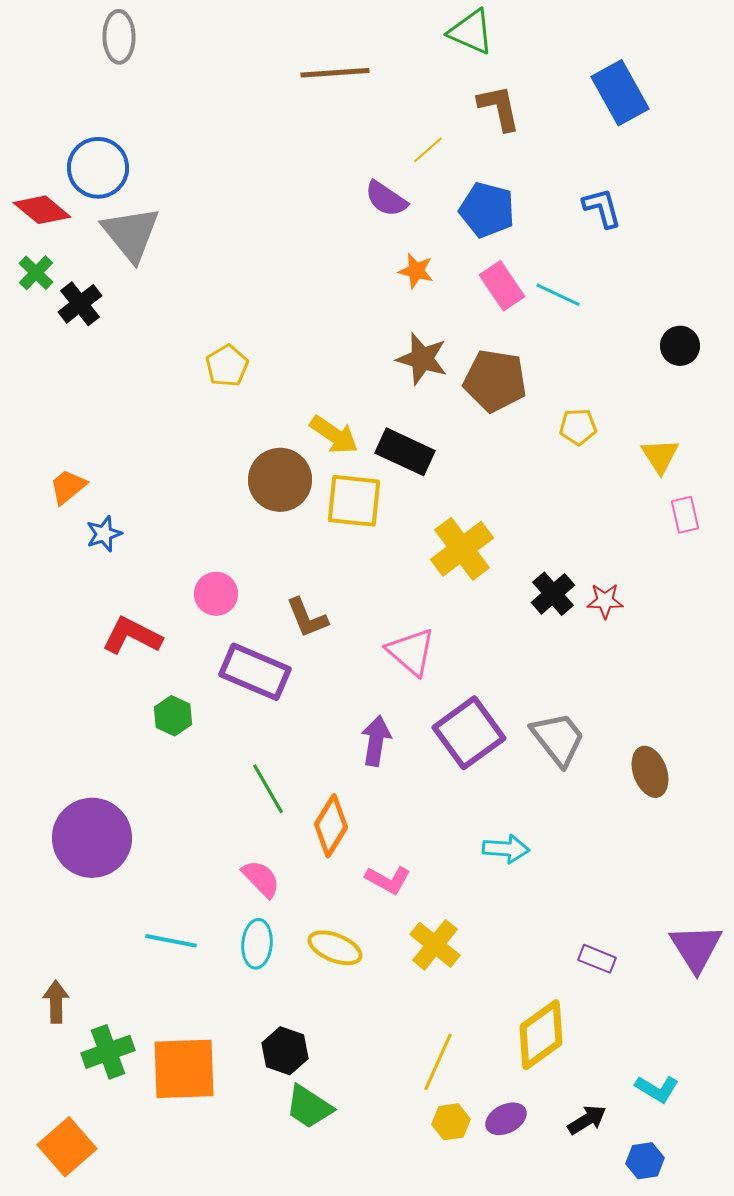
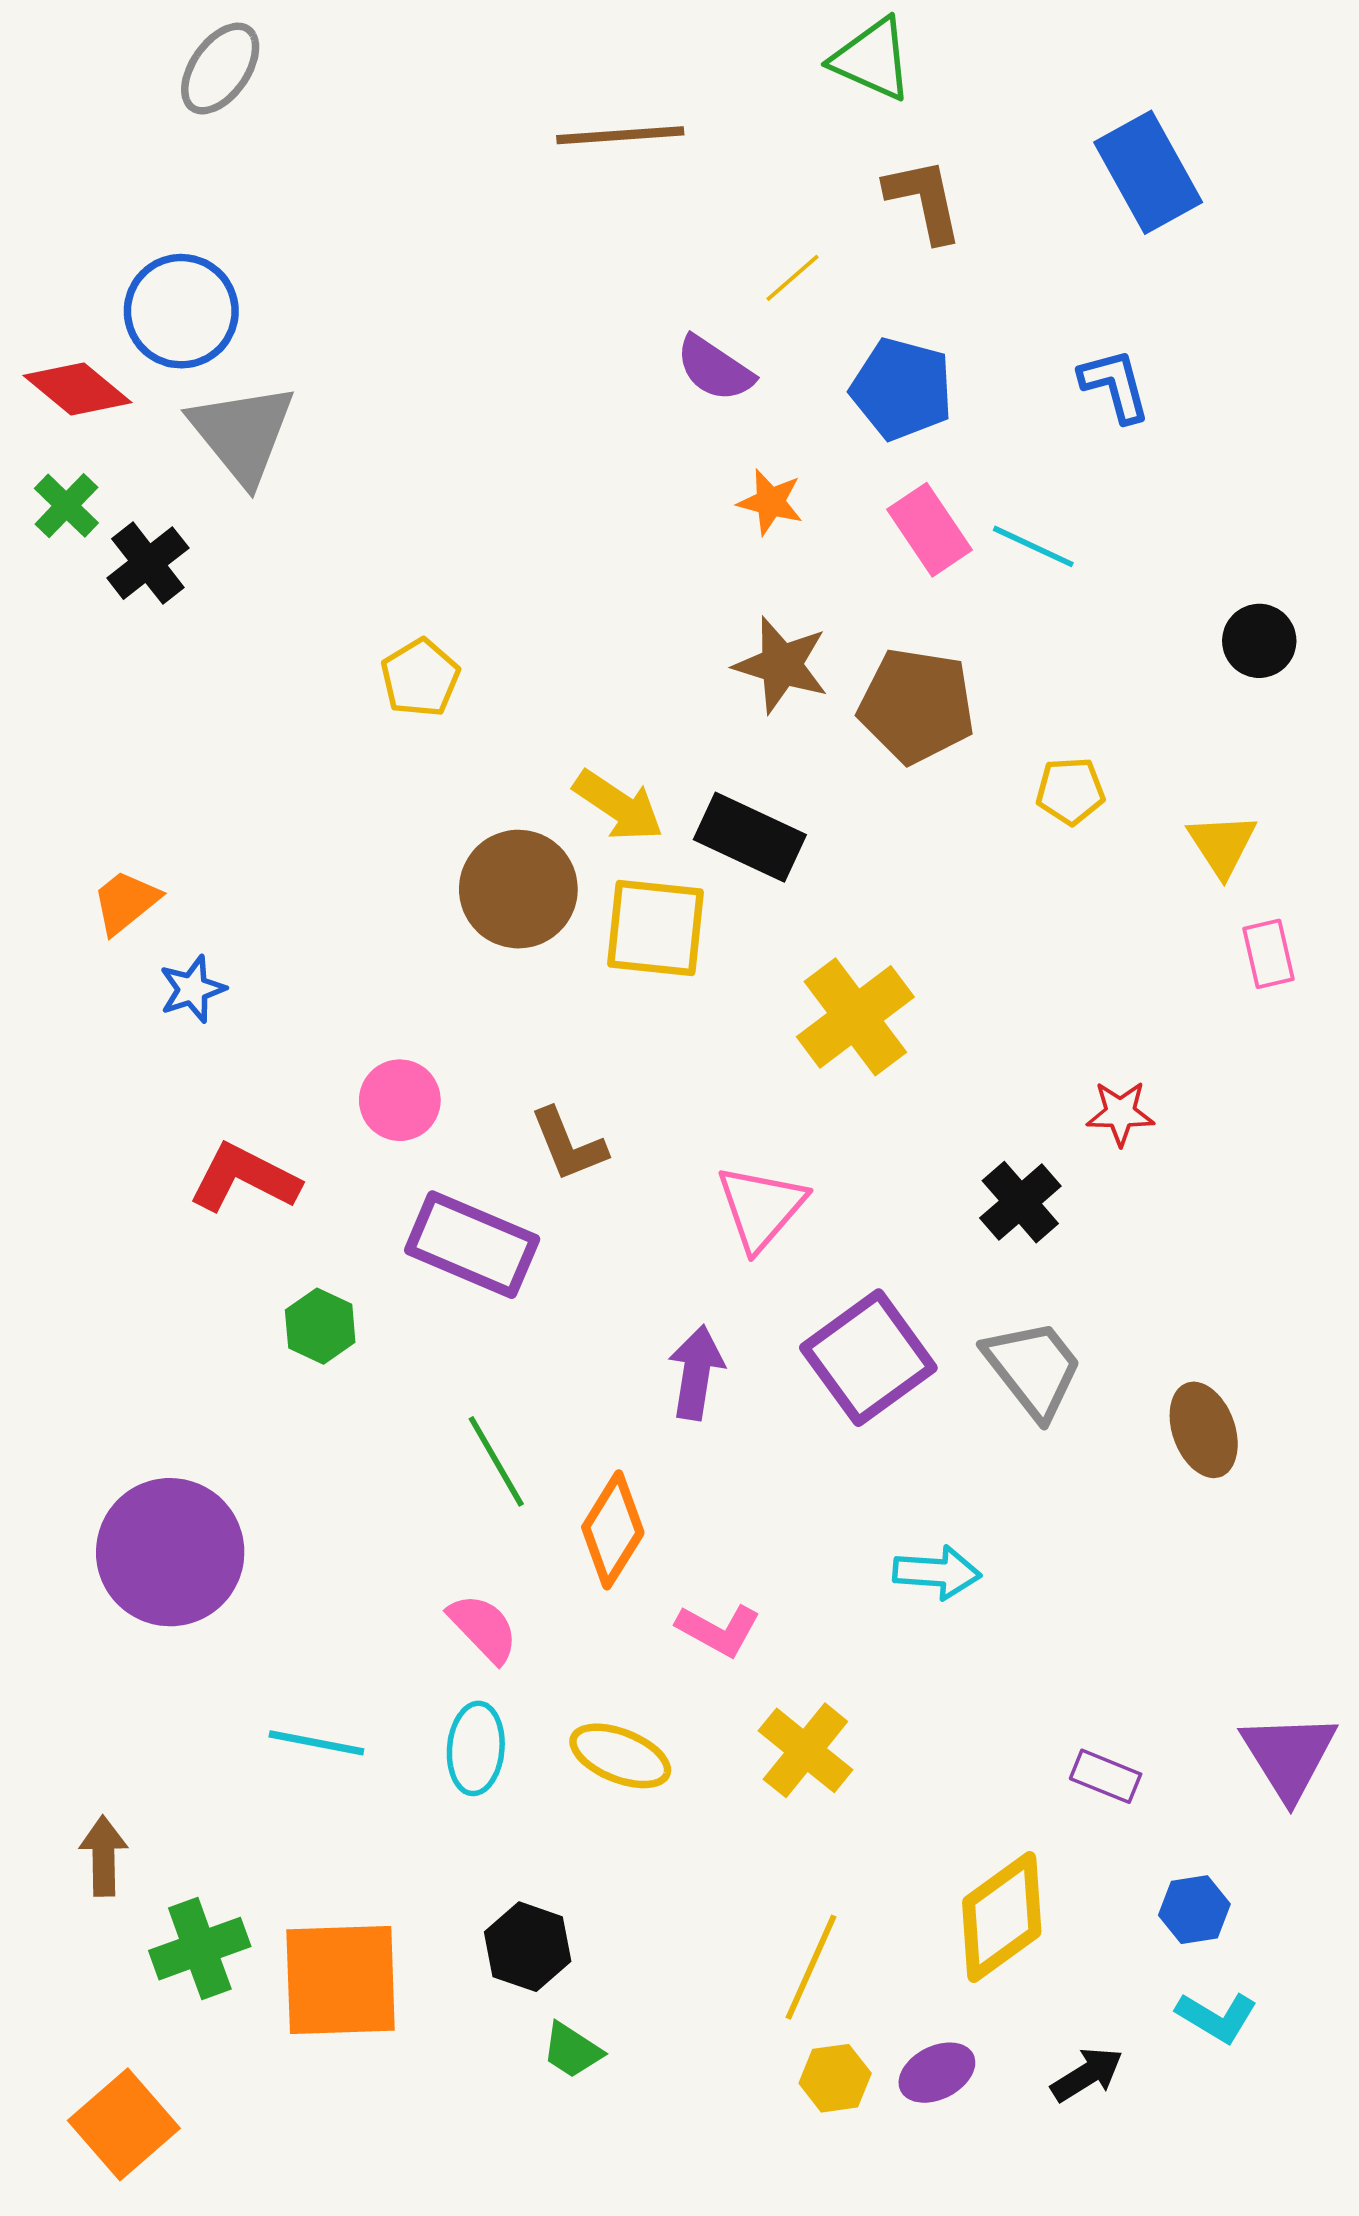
gray ellipse: (119, 37) -> (220, 69), turned 36
black cross: (553, 594) -> (1020, 1202), moved
pink triangle: (411, 652) -> (761, 1208), turned 30
green trapezoid: (309, 1107) -> (572, 2050), size x0.7
blue hexagon: (645, 1161) -> (1194, 1910), moved

